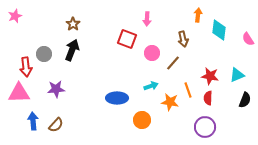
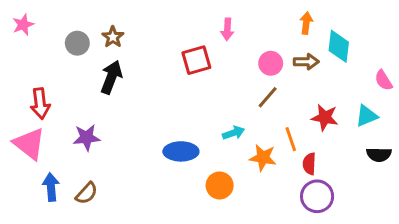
red square: (127, 39) -> (196, 60), turned -36
brown arrow: (183, 39) -> (306, 62), moved, turned -77
pink semicircle: (248, 39) -> (384, 80), moved
pink circle: (152, 53) -> (271, 63), moved
gray circle: (44, 54) -> (77, 43), moved
pink triangle: (19, 93) -> (29, 144), turned 40
red semicircle: (208, 98) -> (309, 164), moved
black semicircle: (245, 100) -> (379, 155), turned 70

